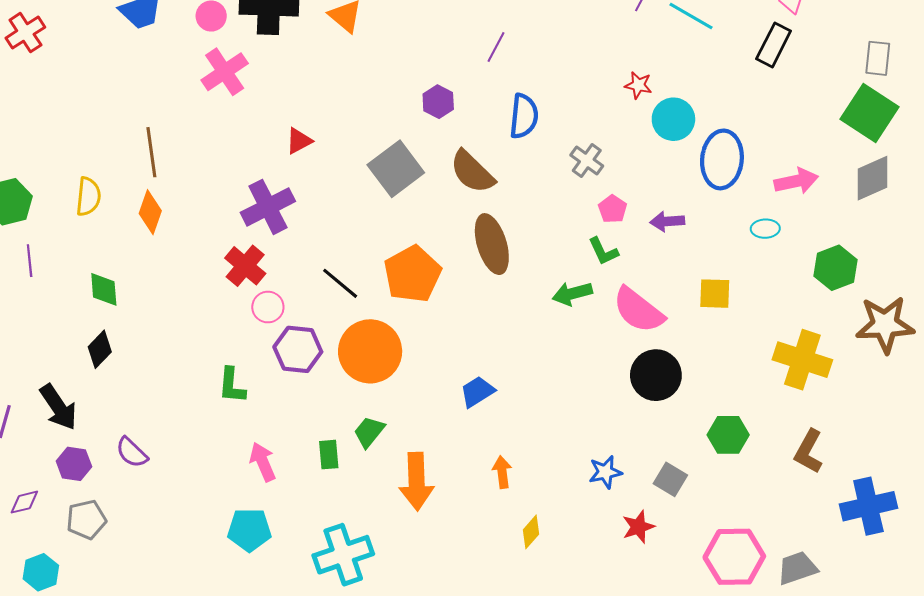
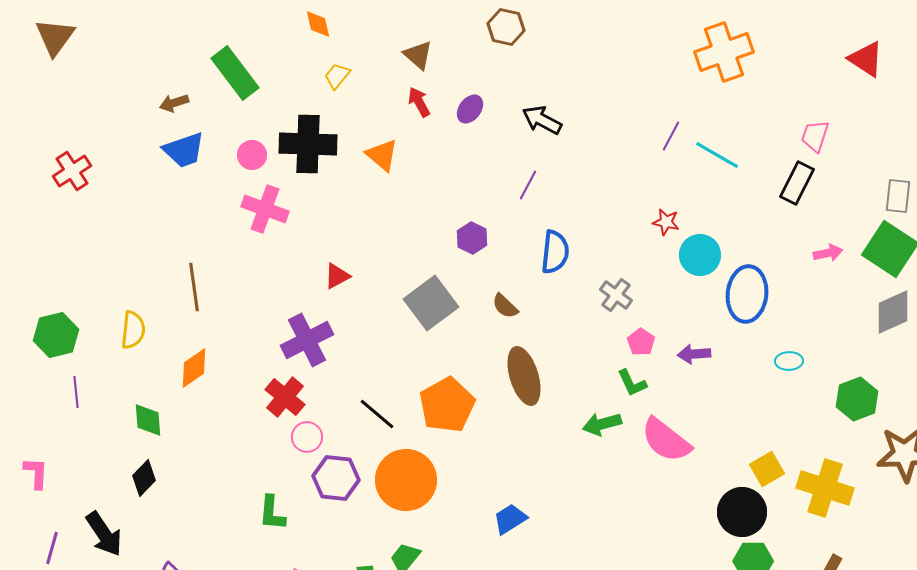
pink cross: (225, 72) -> (265, 209), turned -36
brown semicircle: (472, 172) -> (505, 306), size x0.6
pink arrow: (796, 181) -> (828, 253), moved, size x0.7
orange diamond: (150, 212) -> (194, 368), moved, turned 36
yellow square: (715, 294) -> (767, 469), moved, turned -32
black circle: (656, 375) -> (742, 512), moved

